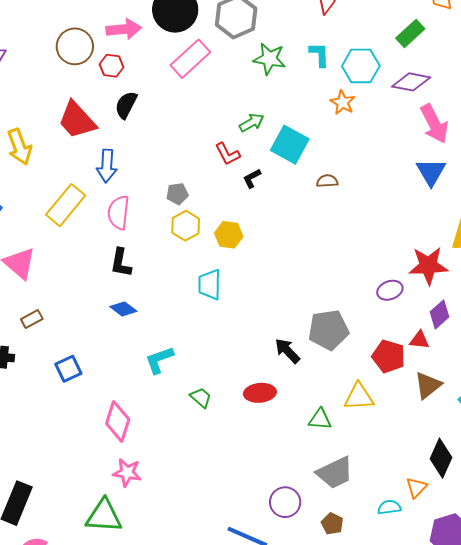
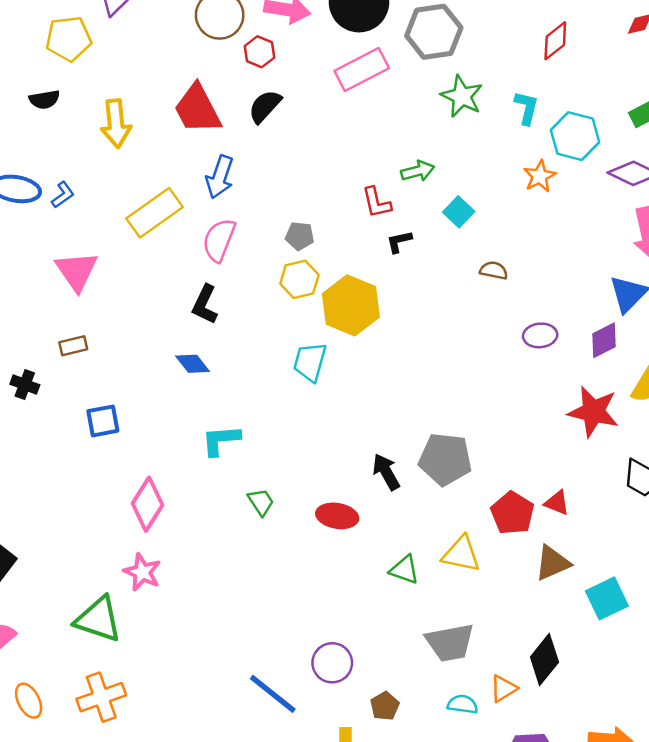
cyan square: (290, 145) -> (459, 212), size x0.6
yellow hexagon: (229, 235) -> (351, 305), size x1.6
purple ellipse: (390, 290) -> (540, 335), moved
purple diamond: (440, 314) -> (604, 340), moved
gray trapezoid: (335, 473) -> (450, 643), moved

